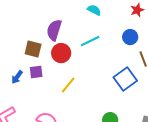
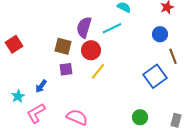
cyan line: (90, 41) -> (112, 28), moved
blue arrow: (17, 77) -> (41, 86), moved
yellow line: (68, 85) -> (98, 71), moved

